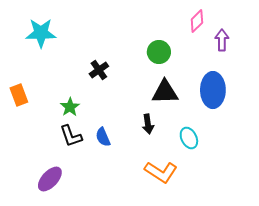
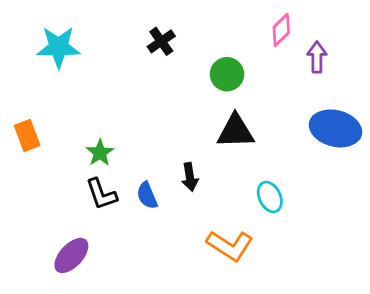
black cross: (99, 70) -> (161, 41), moved
blue ellipse: (213, 90) -> (335, 128), moved, turned -76
black arrow: (148, 124) -> (190, 177), moved

